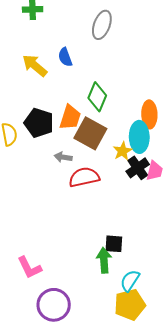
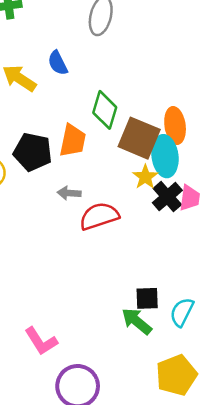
brown square: (90, 133) -> (139, 138), moved
green arrow: (104, 260) -> (137, 321), turned -40
cyan semicircle: (130, 281) -> (182, 312), moved

